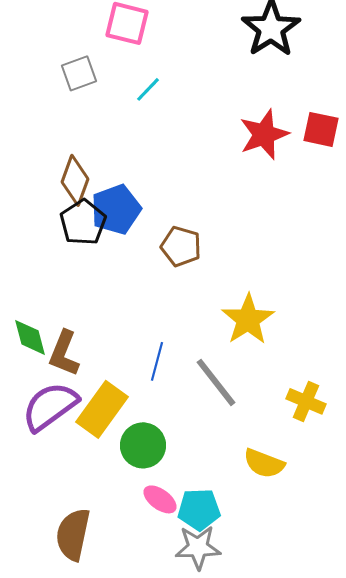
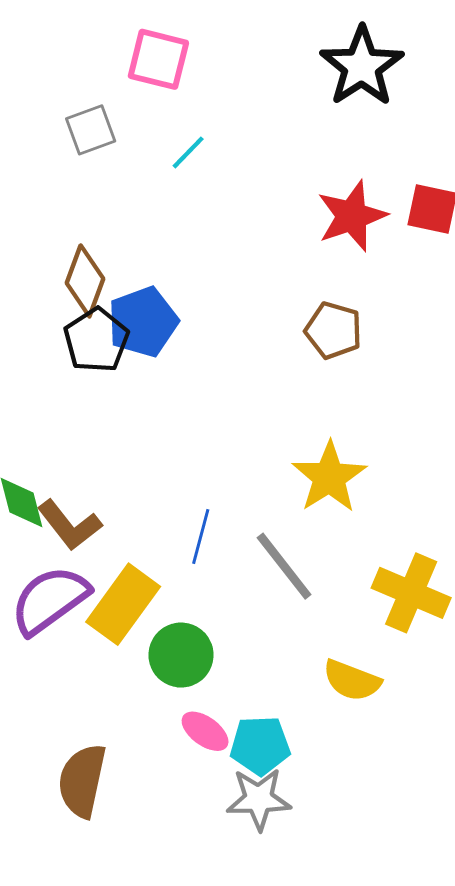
brown pentagon: (181, 246) -> (333, 330), moved
brown L-shape: (64, 353) -> (69, 525), turned -60
yellow cross: (306, 401) -> (411, 593), size x1.4

